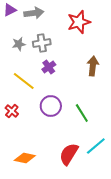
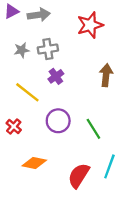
cyan line: (96, 146) -> (109, 166), turned -30
orange diamond: (25, 158) -> (34, 163), moved

